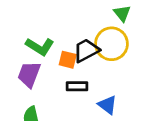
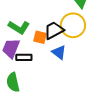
black rectangle: (77, 86) -> (24, 57), moved
blue triangle: (107, 105) -> (59, 52), moved

